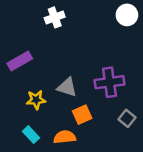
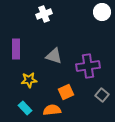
purple rectangle: (20, 61) -> (16, 49), turned -60
gray triangle: (67, 87) -> (54, 56), moved

